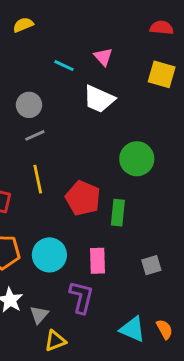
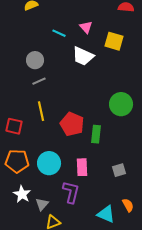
yellow square: (162, 74) -> (114, 41), moved
green circle: (137, 159) -> (121, 104), moved
orange semicircle: (164, 329) -> (128, 205), moved

